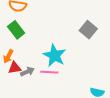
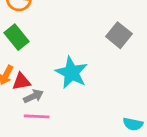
red triangle: (15, 68) -> (21, 81), moved
pink line: (49, 72) -> (37, 116), moved

